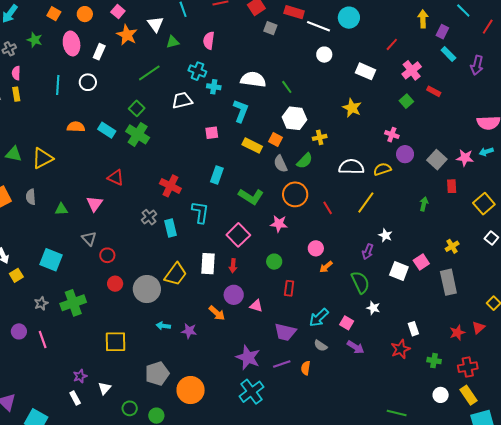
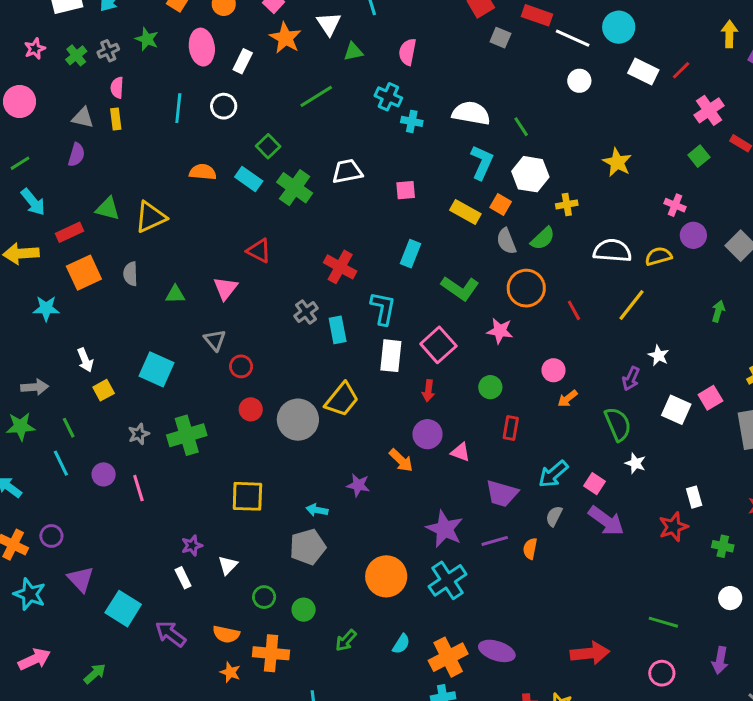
white rectangle: (366, 71) -> (643, 71), moved
white trapezoid: (182, 100) -> (347, 171), moved
green square: (137, 108) -> (268, 146), moved
cyan L-shape: (241, 111) -> (482, 162), moved
white rectangle: (208, 264) -> (391, 356), moved
cyan arrow: (163, 326) -> (317, 510), moved
gray semicircle: (321, 346) -> (554, 516), turned 80
purple arrow: (356, 347) -> (606, 521), size x1.4
orange circle: (191, 390) -> (386, 576), moved

